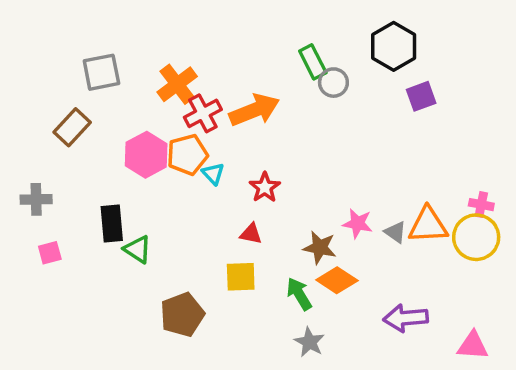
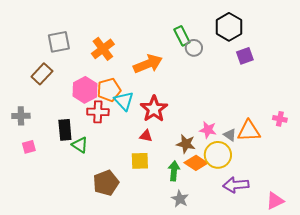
red cross: (203, 113) -> (98, 112), moved, turned 30
cyan triangle: (213, 174) -> (124, 101), size x1.5
red star: (265, 187) -> (154, 109), size x1.5
yellow circle: (476, 237) -> (218, 155), moved
green arrow: (299, 294) -> (174, 171), turned 36
pink triangle: (473, 346) -> (275, 201), turned -30

